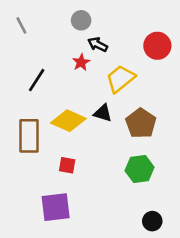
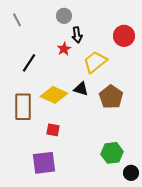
black arrow: (98, 44) -> (77, 35), turned -126
green hexagon: (140, 169) -> (112, 153), moved
black circle: (152, 221) -> (131, 173), moved

